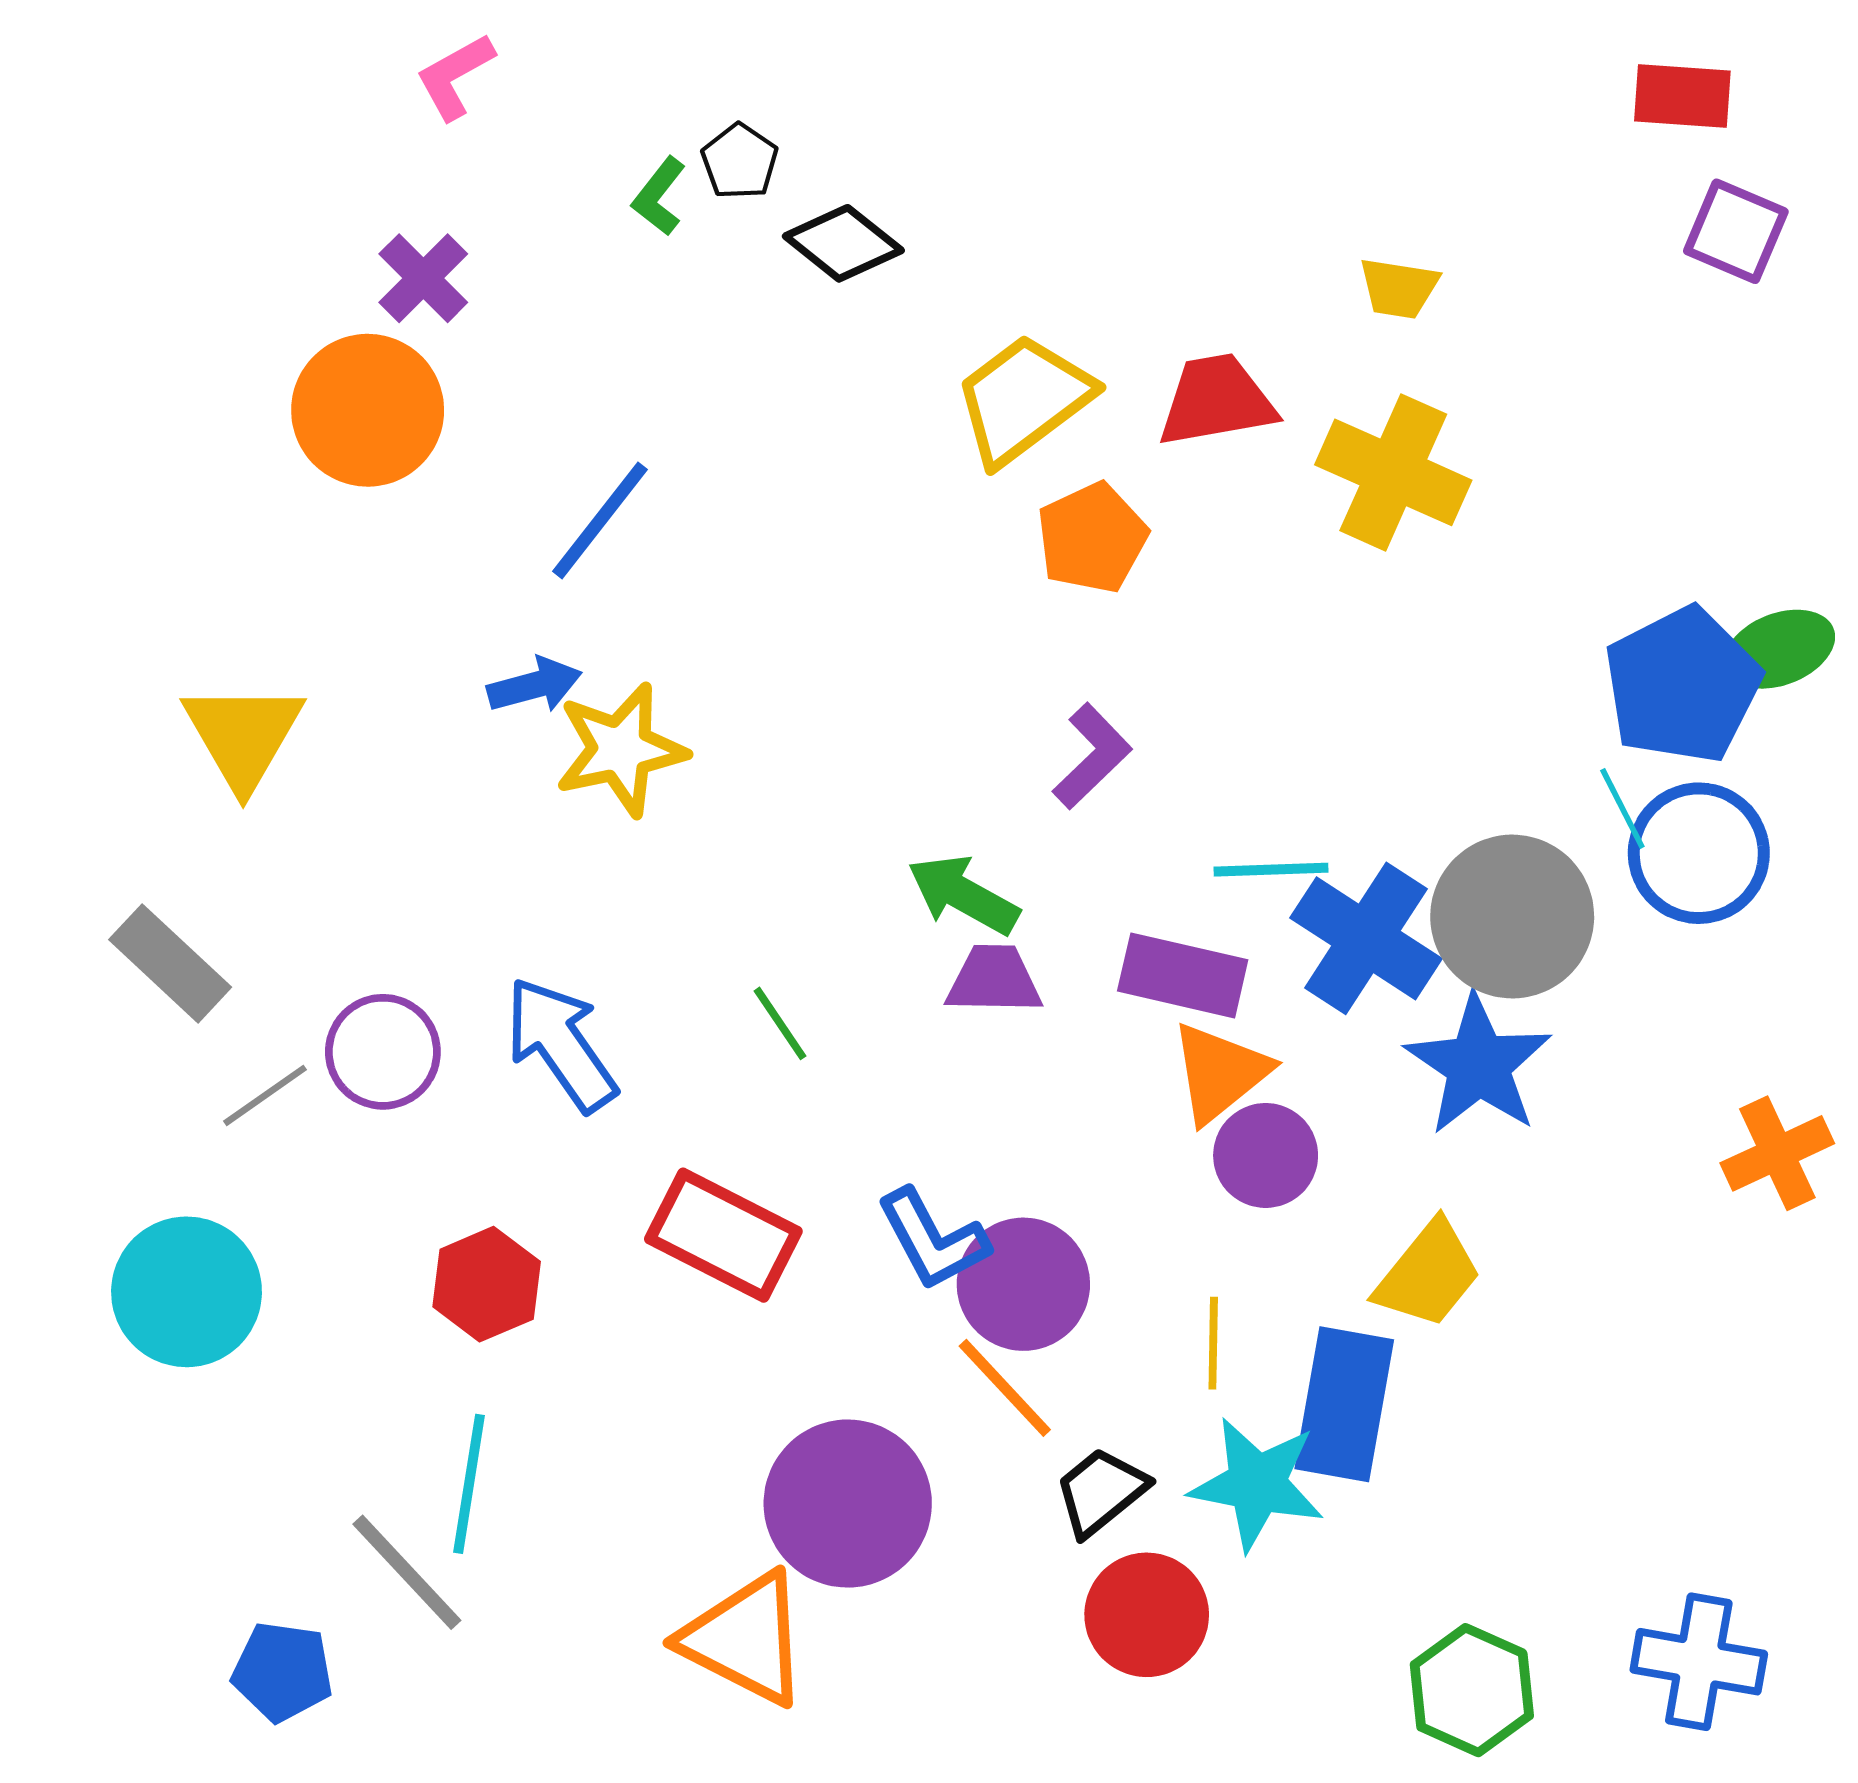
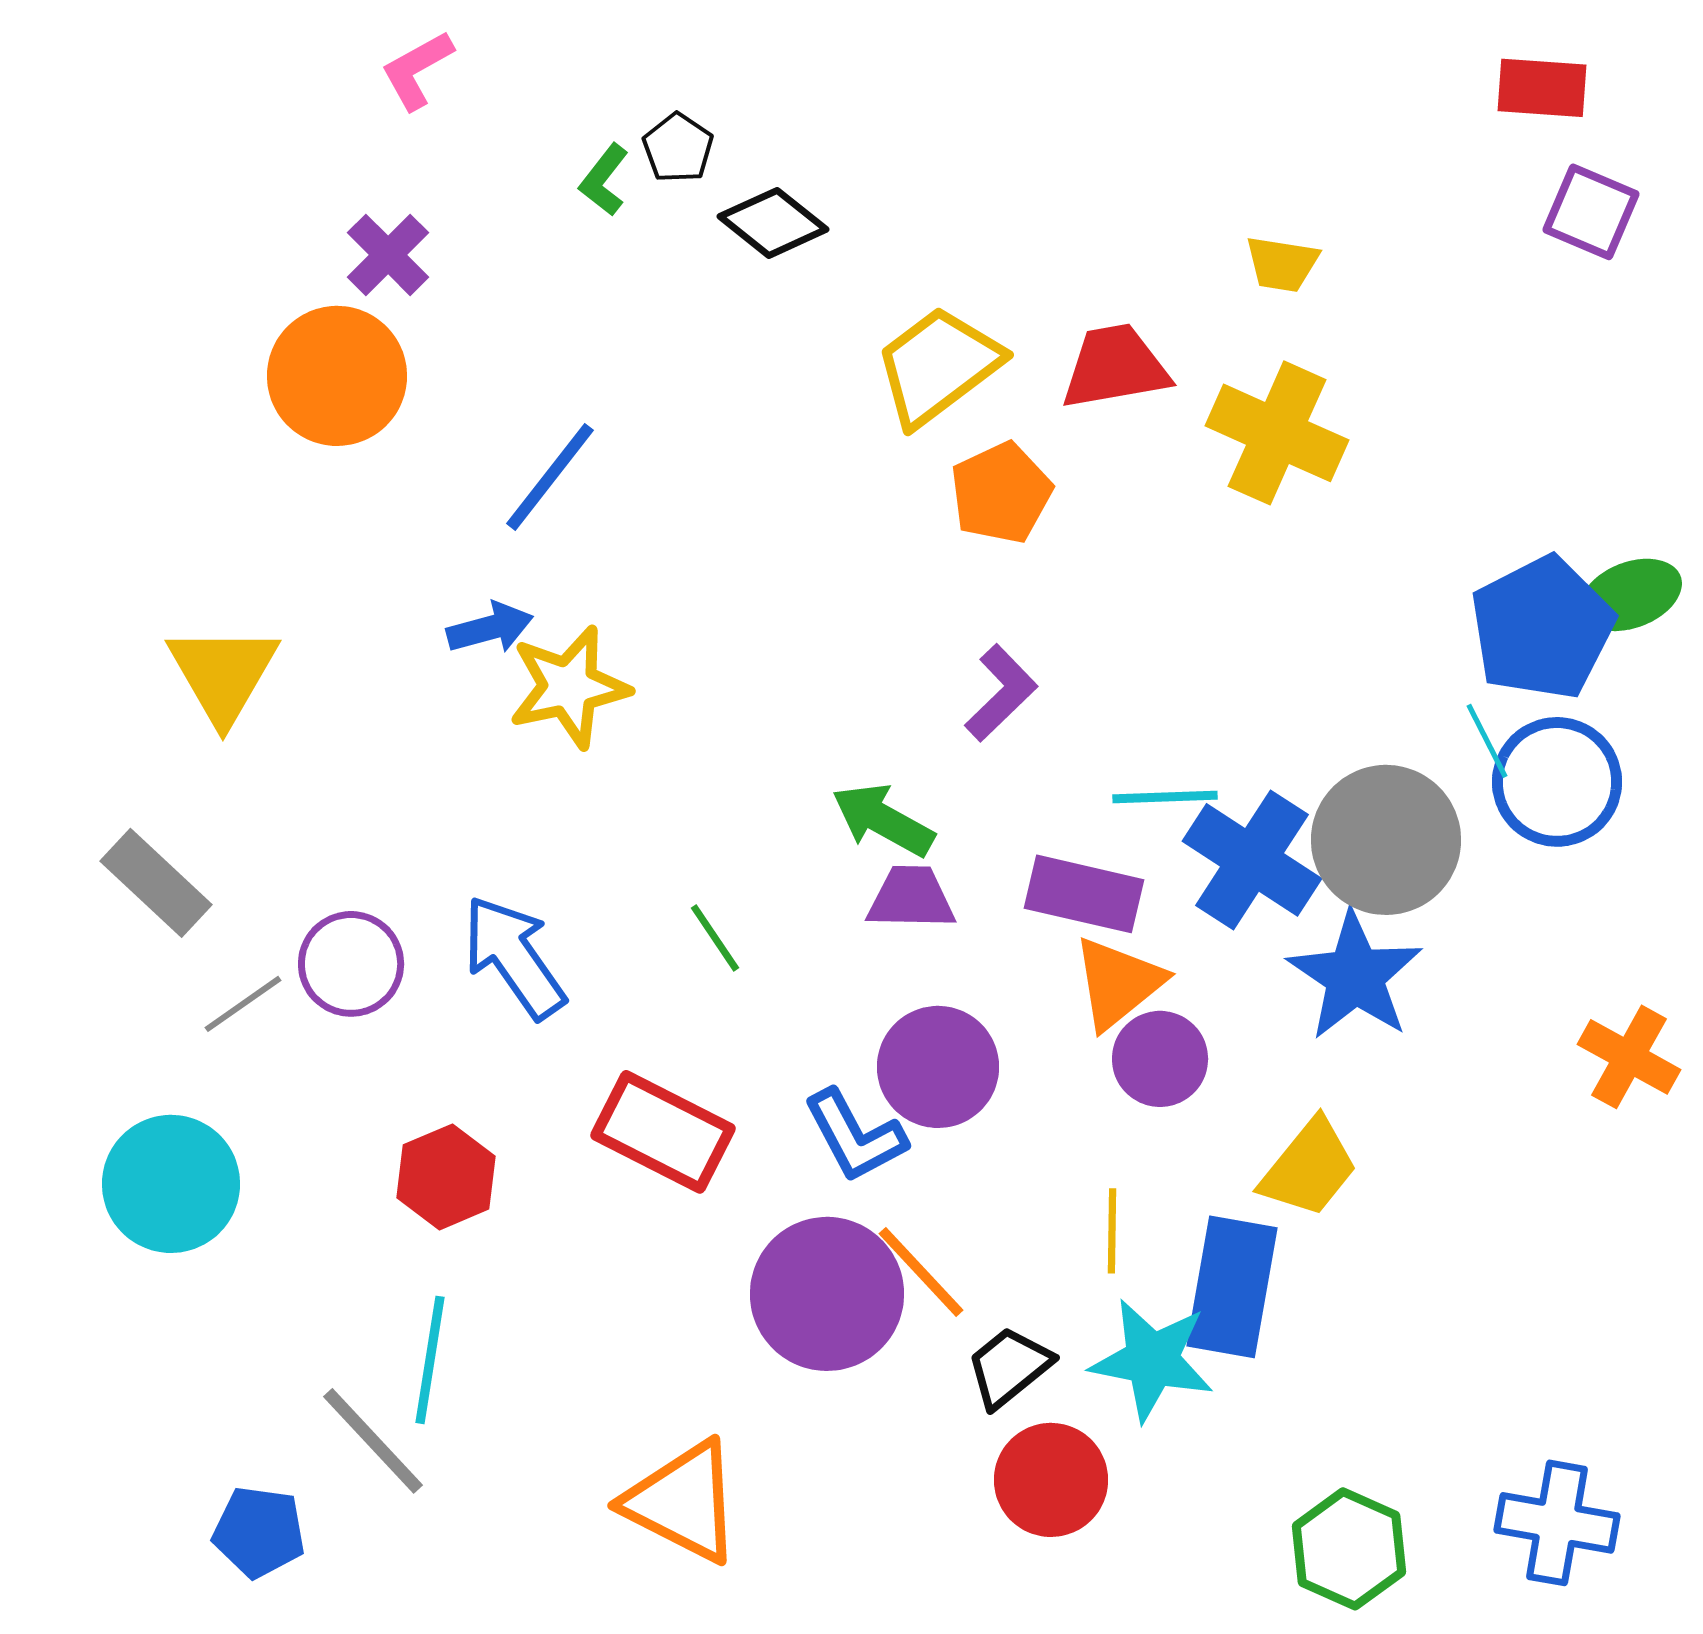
orange cross: (1777, 1153) -> (1629, 1057), turned -36
purple circle: (1023, 1284) -> (938, 1067), moved
purple circle: (848, 1504) -> (827, 1294), moved

